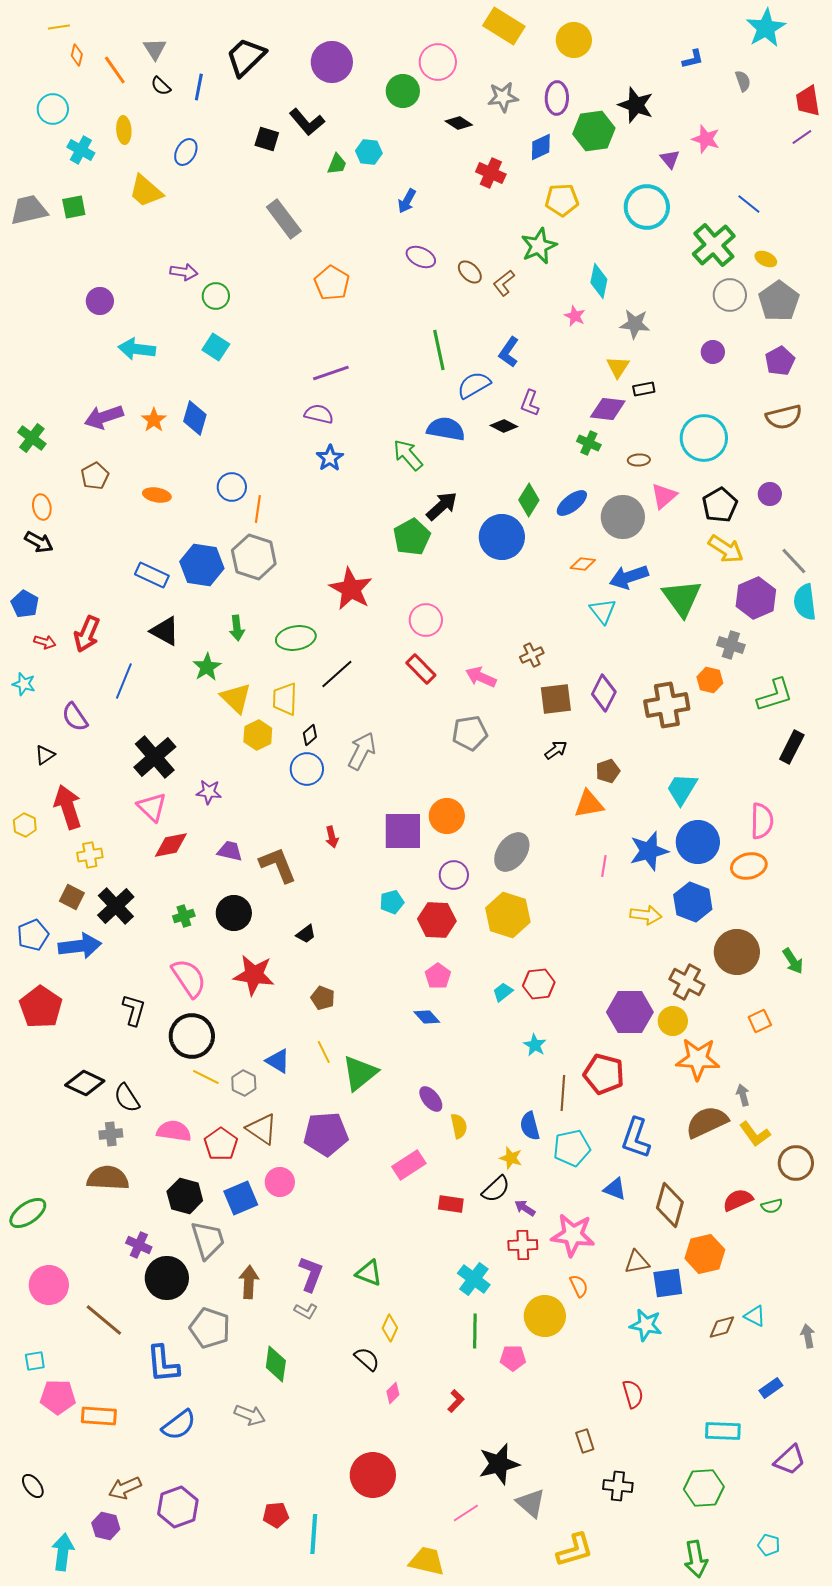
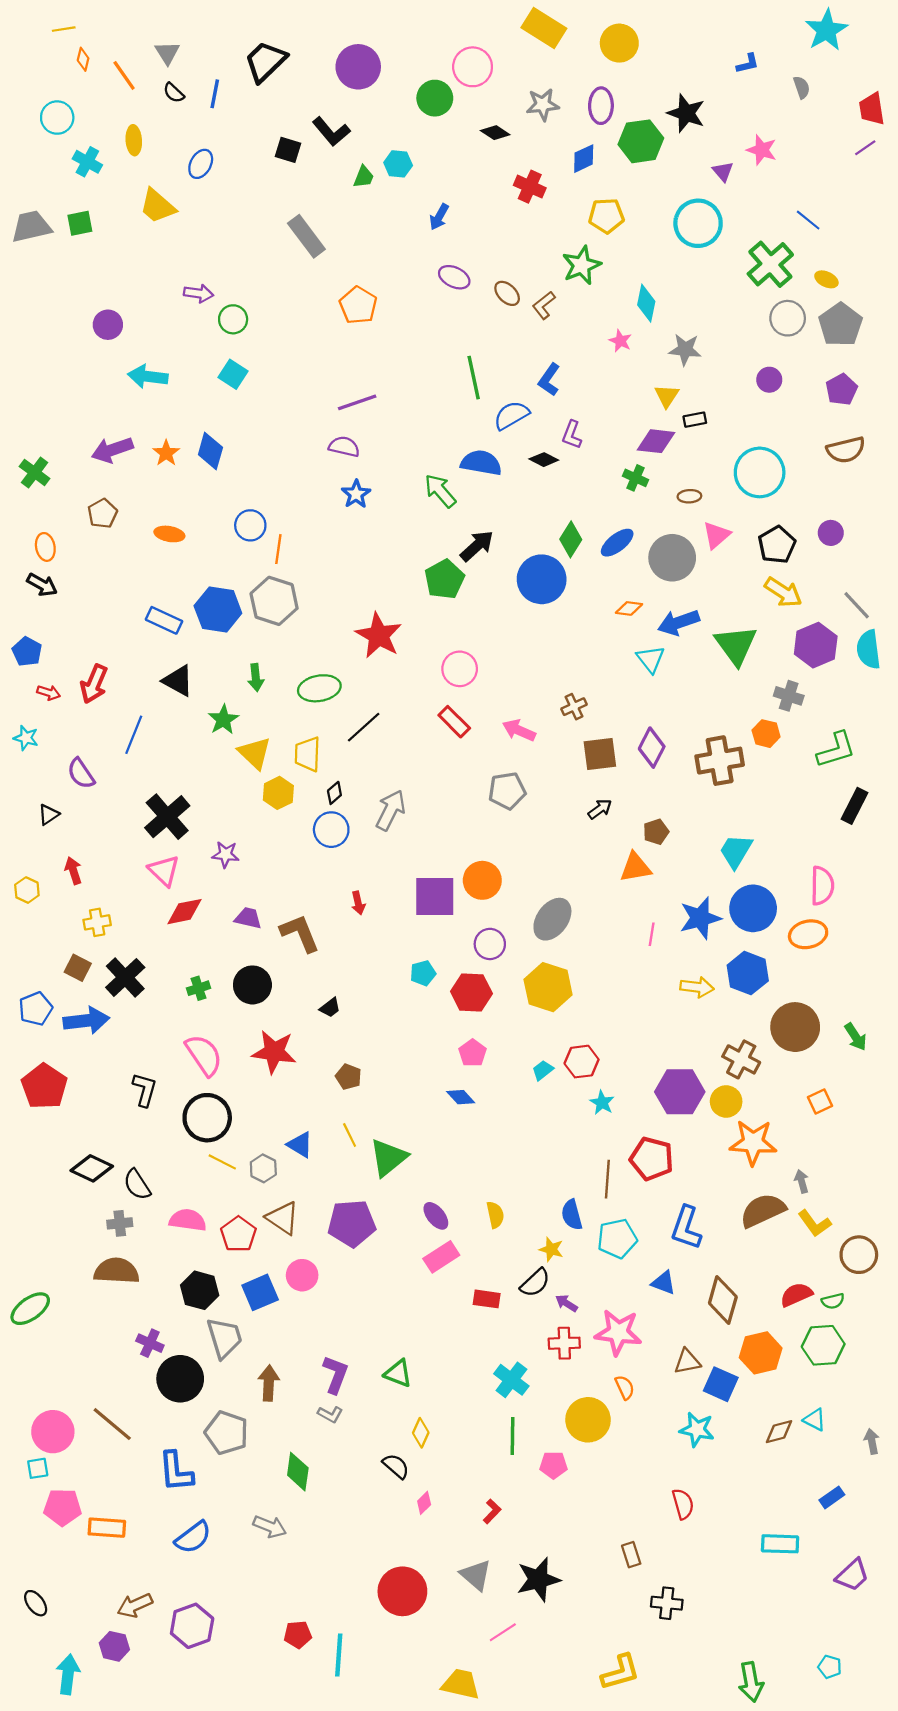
red arrow: (68, 807) -> (73, 871), size x0.6
cyan star: (535, 1045) -> (602, 1103), moved
purple ellipse: (431, 1099) -> (436, 1216), moved
blue square: (668, 1283) -> (721, 1384), turned 32
pink circle: (49, 1285) -> (53, 1432), moved
green hexagon: (704, 1488) -> (823, 1345), moved
gray triangle: (531, 1503) -> (476, 1575), moved

